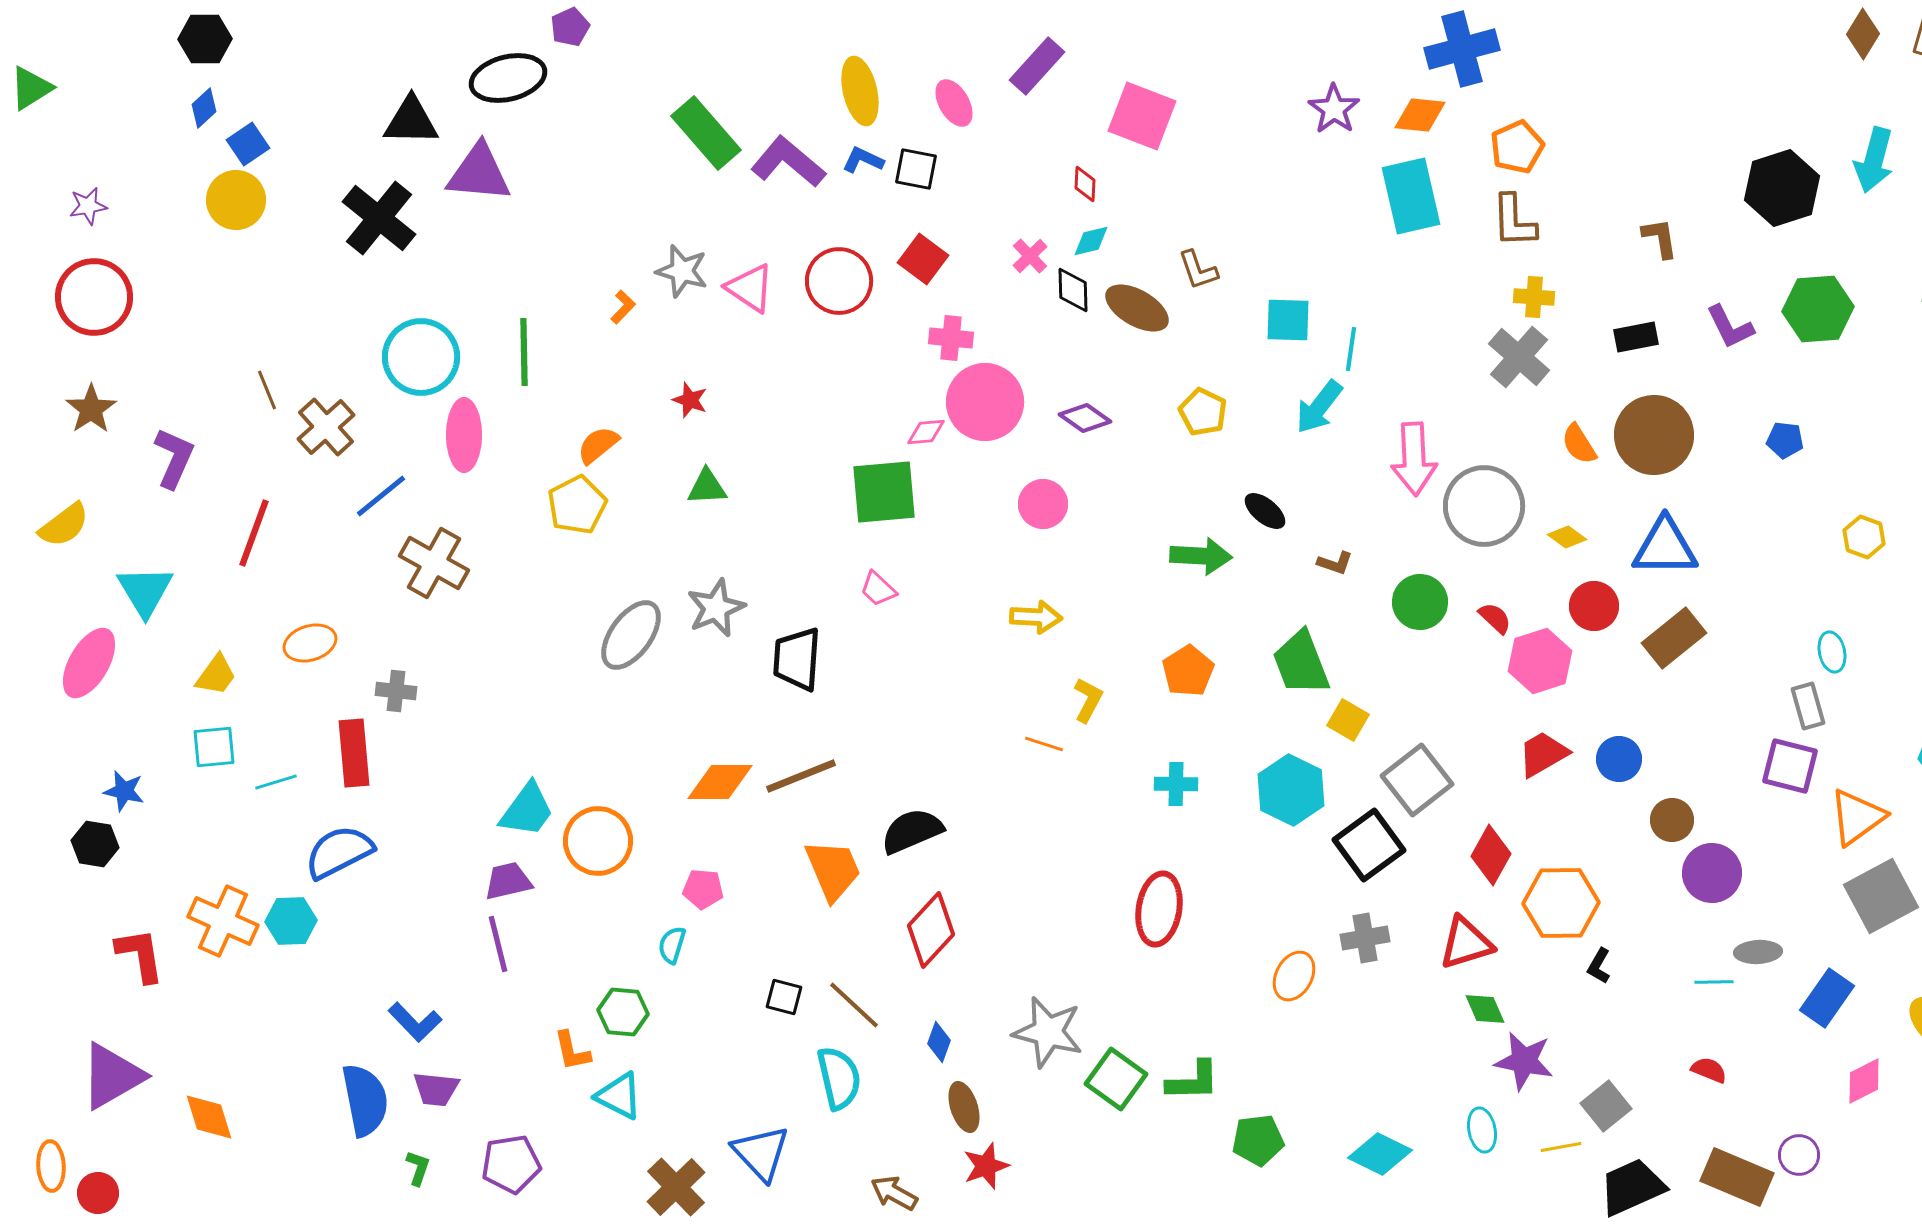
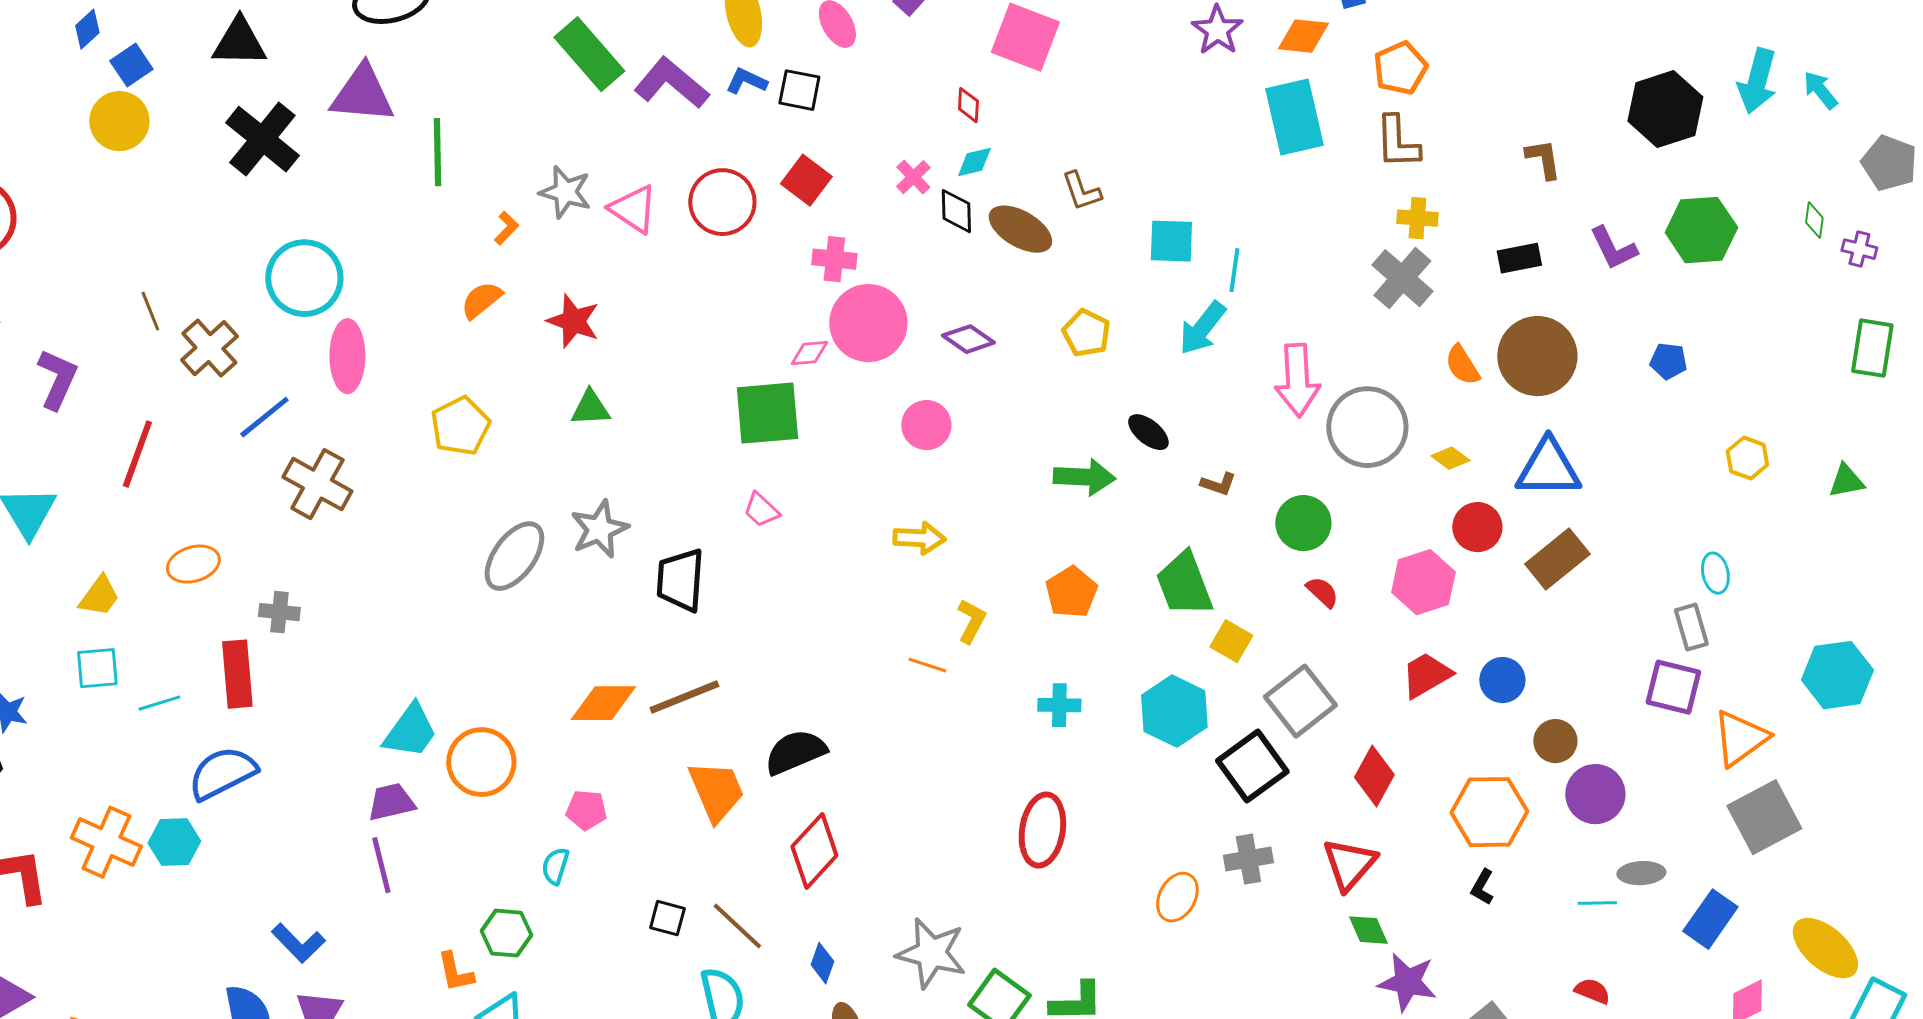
black triangle: (411, 121) -> (239, 42), moved
green line: (524, 352) -> (437, 152), moved
red star: (690, 400) -> (573, 321), size x1.5
orange semicircle: (598, 445) -> (481, 300), moved
red semicircle: (1495, 618) -> (1322, 592), moved
orange hexagon: (1561, 903) -> (1489, 812), moved
red triangle: (1466, 943) -> (1349, 864), turned -32

